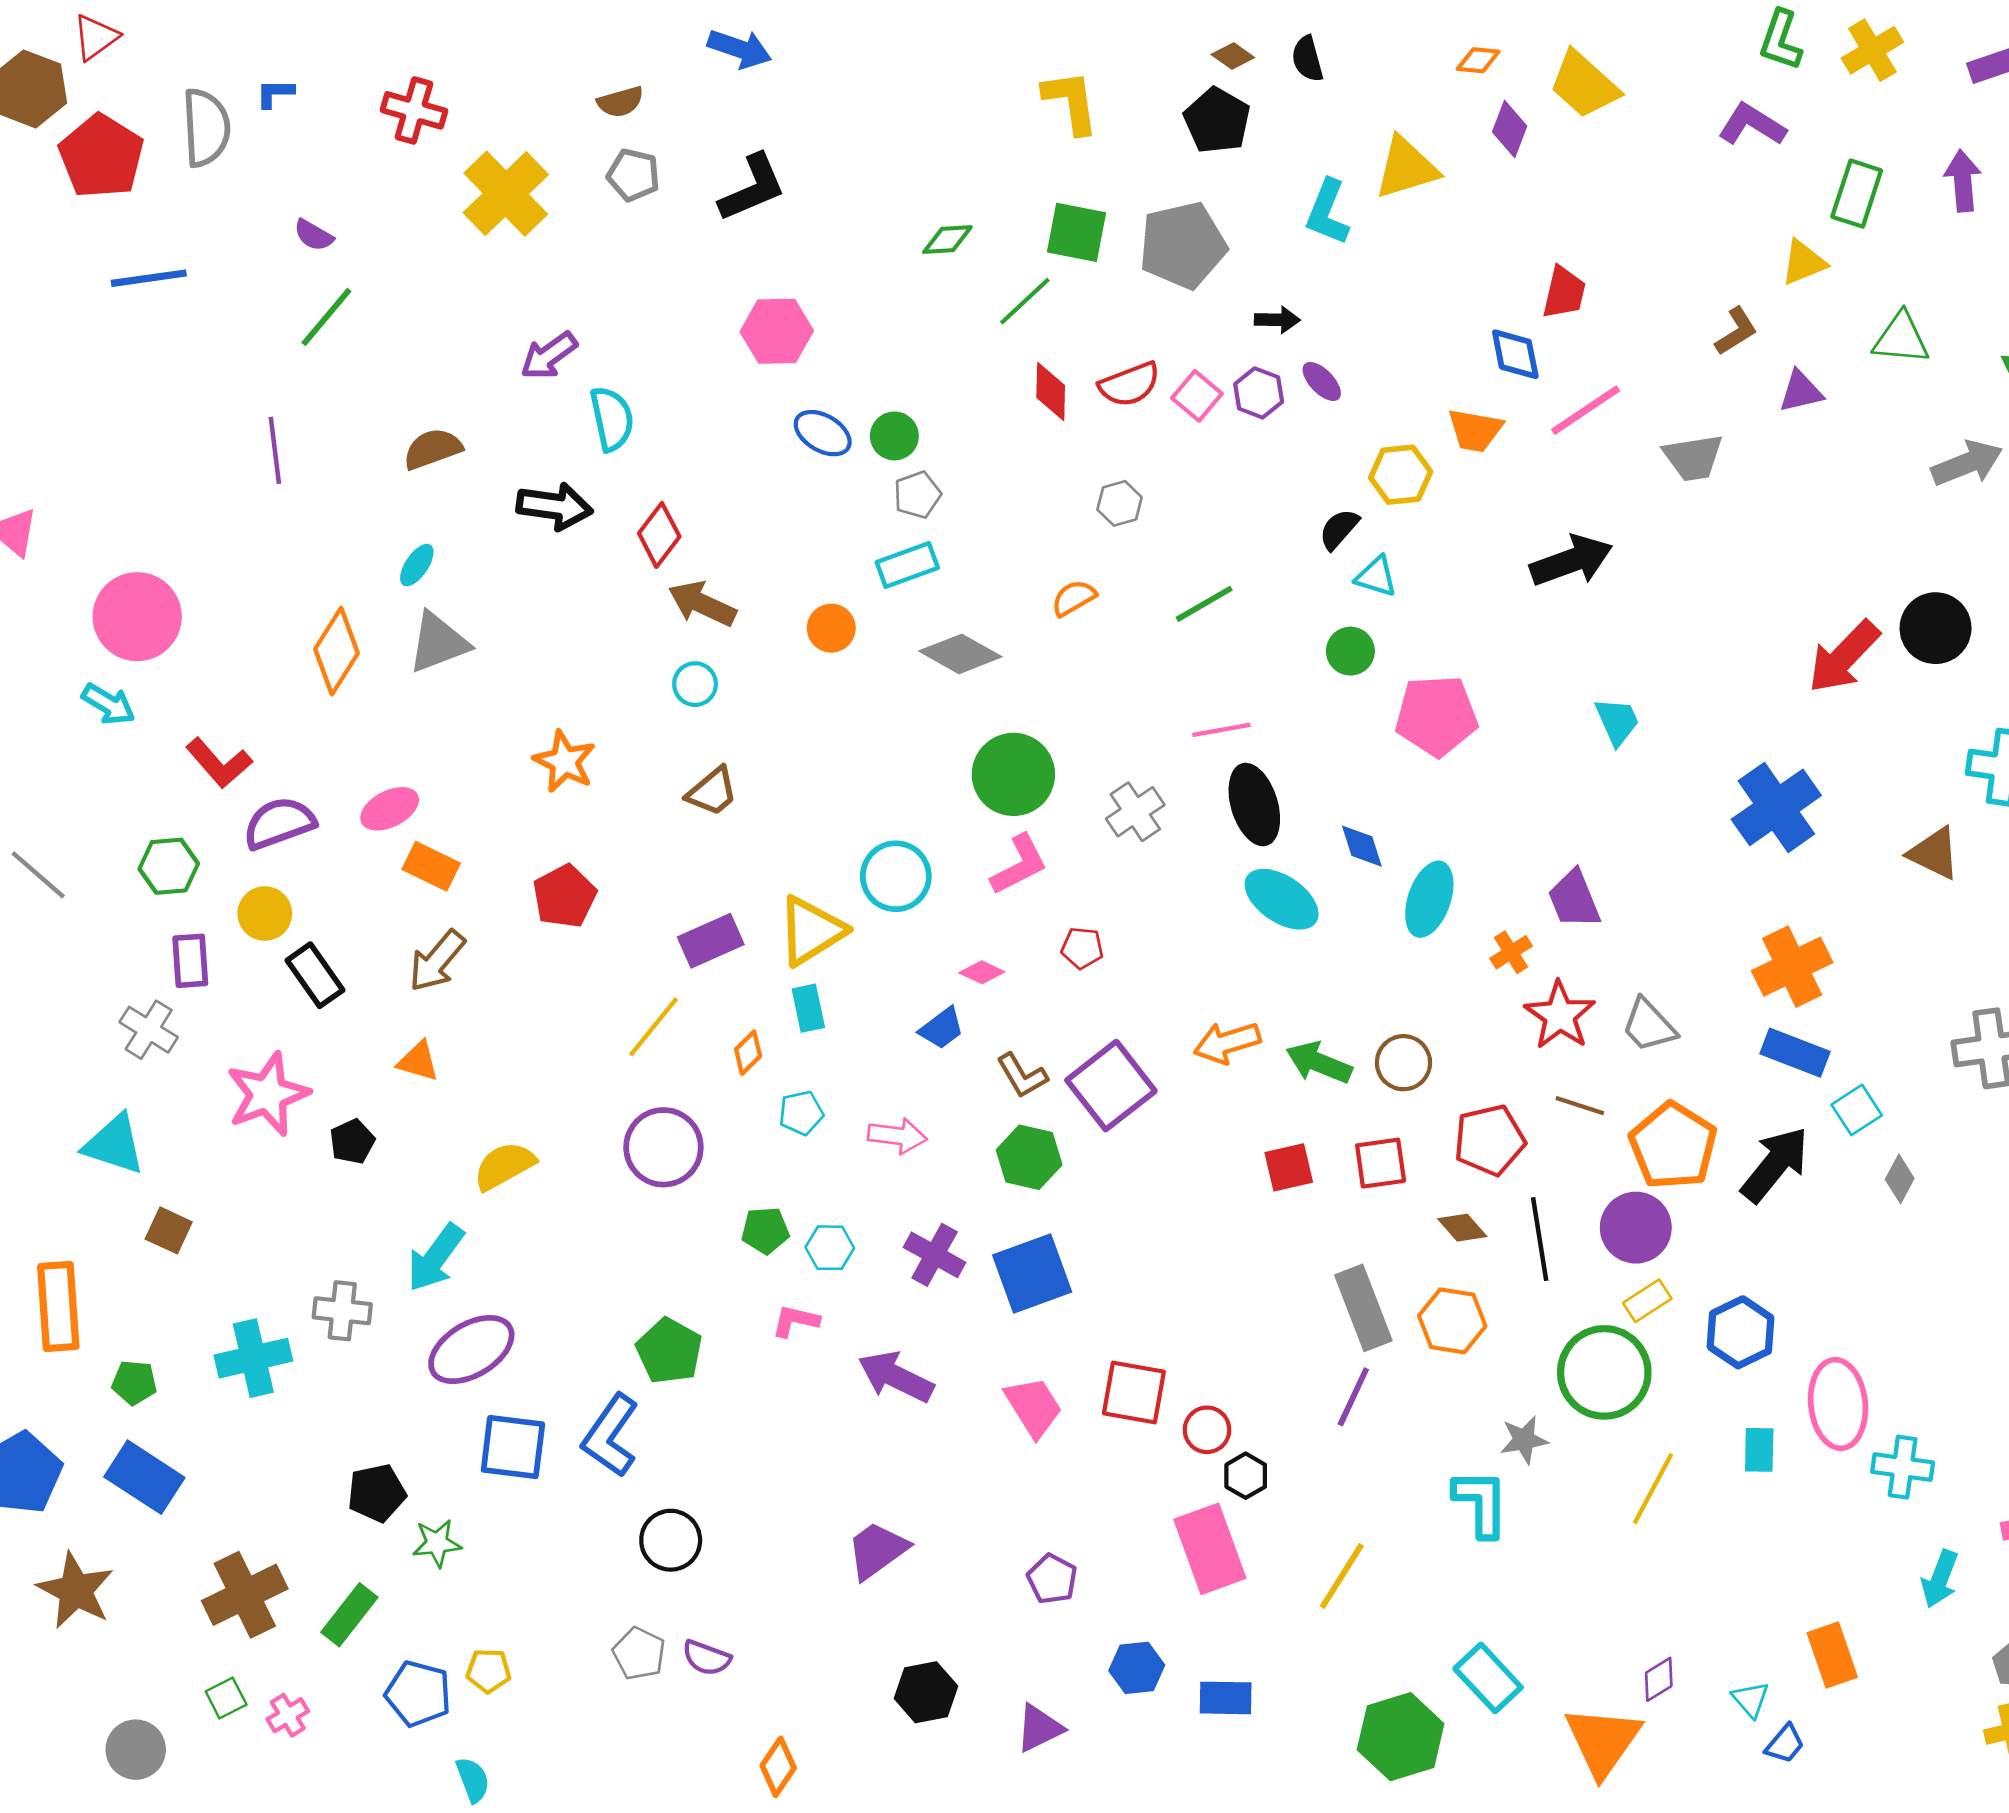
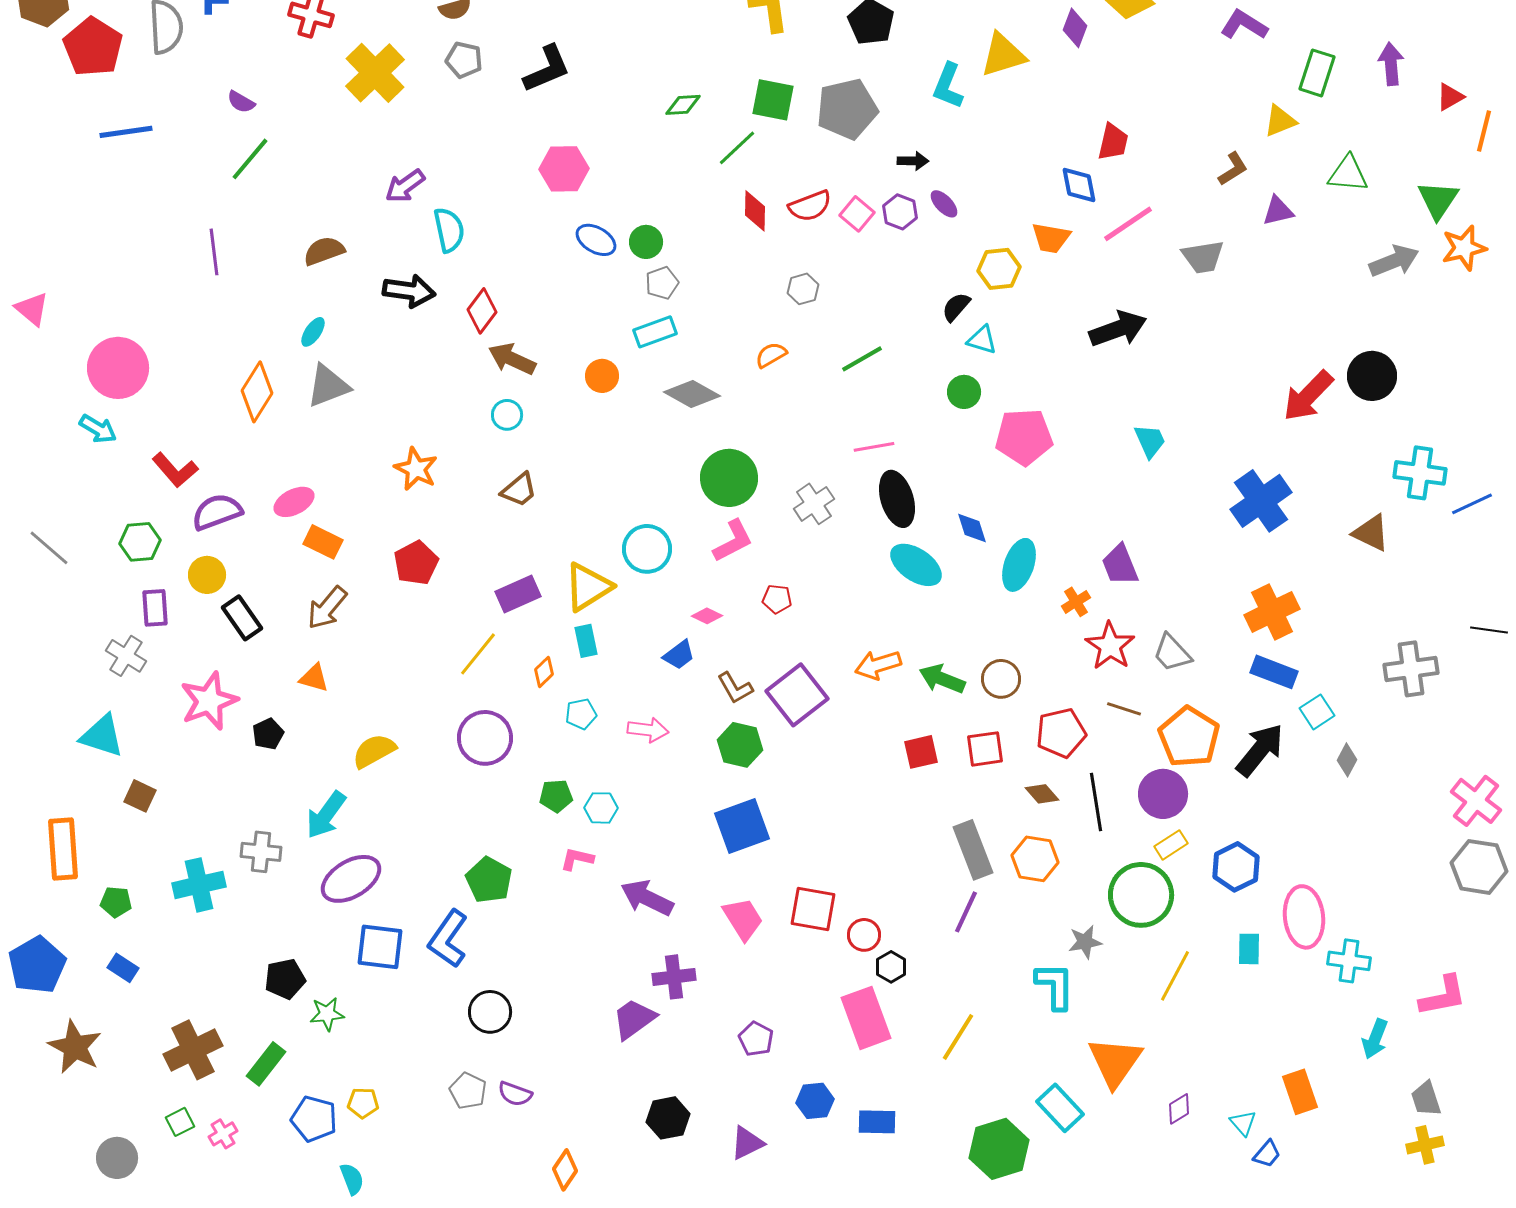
purple cross: (935, 1255) -> (674, 977), moved, turned -36
blue rectangle: (144, 1477) -> (123, 968), size x0.6
orange triangle: (1603, 1741) -> (1115, 1062), moved

